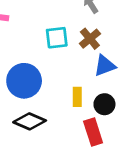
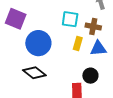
brown cross: (90, 39) -> (93, 26), turned 35
yellow rectangle: (77, 97) -> (78, 44), moved

